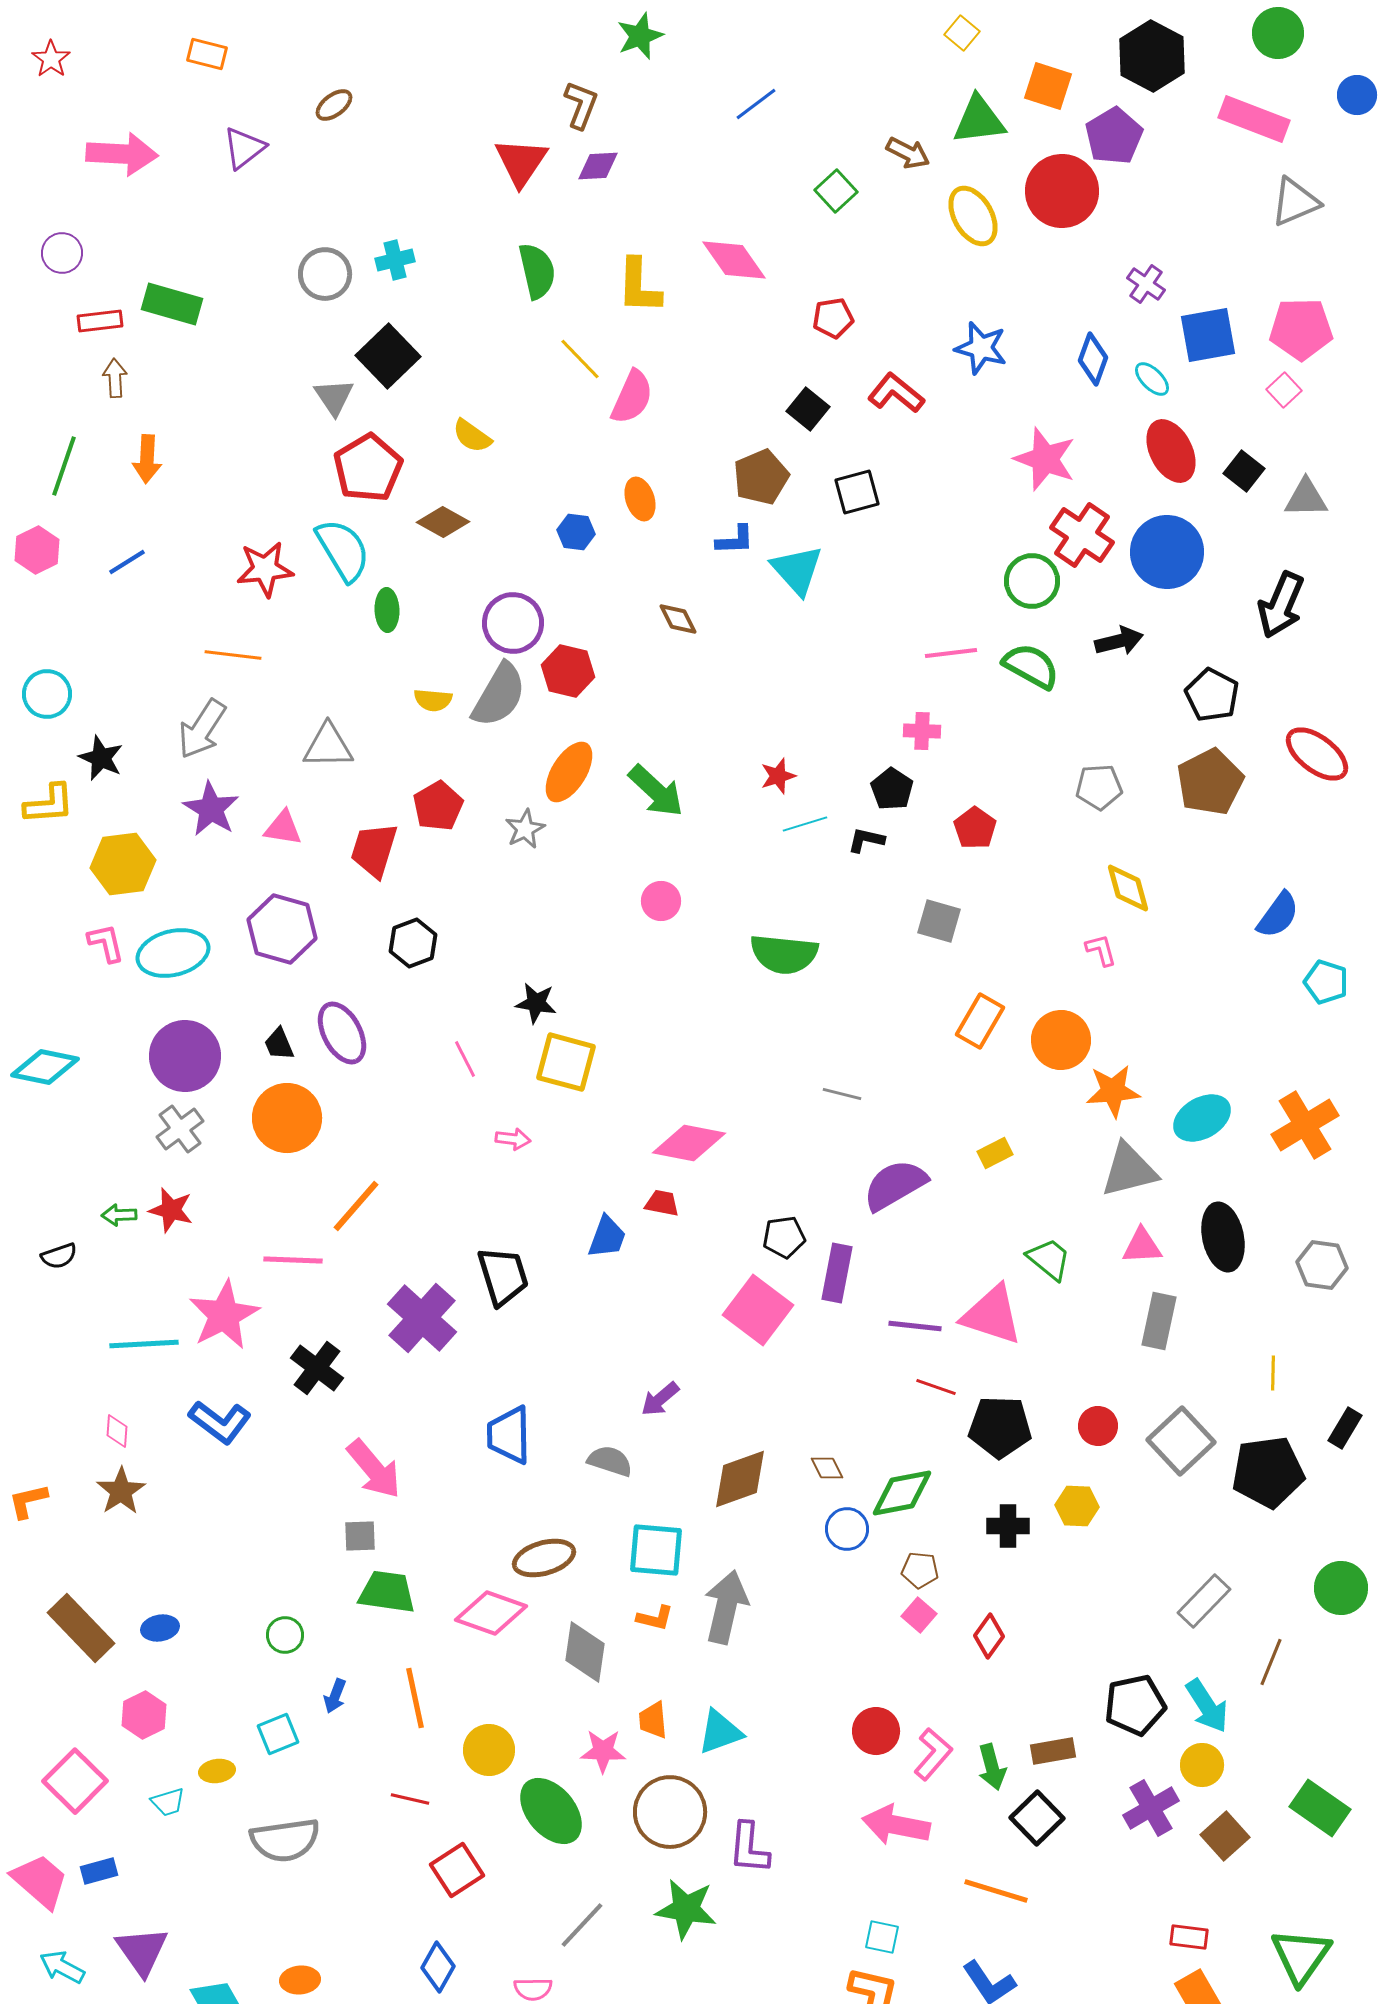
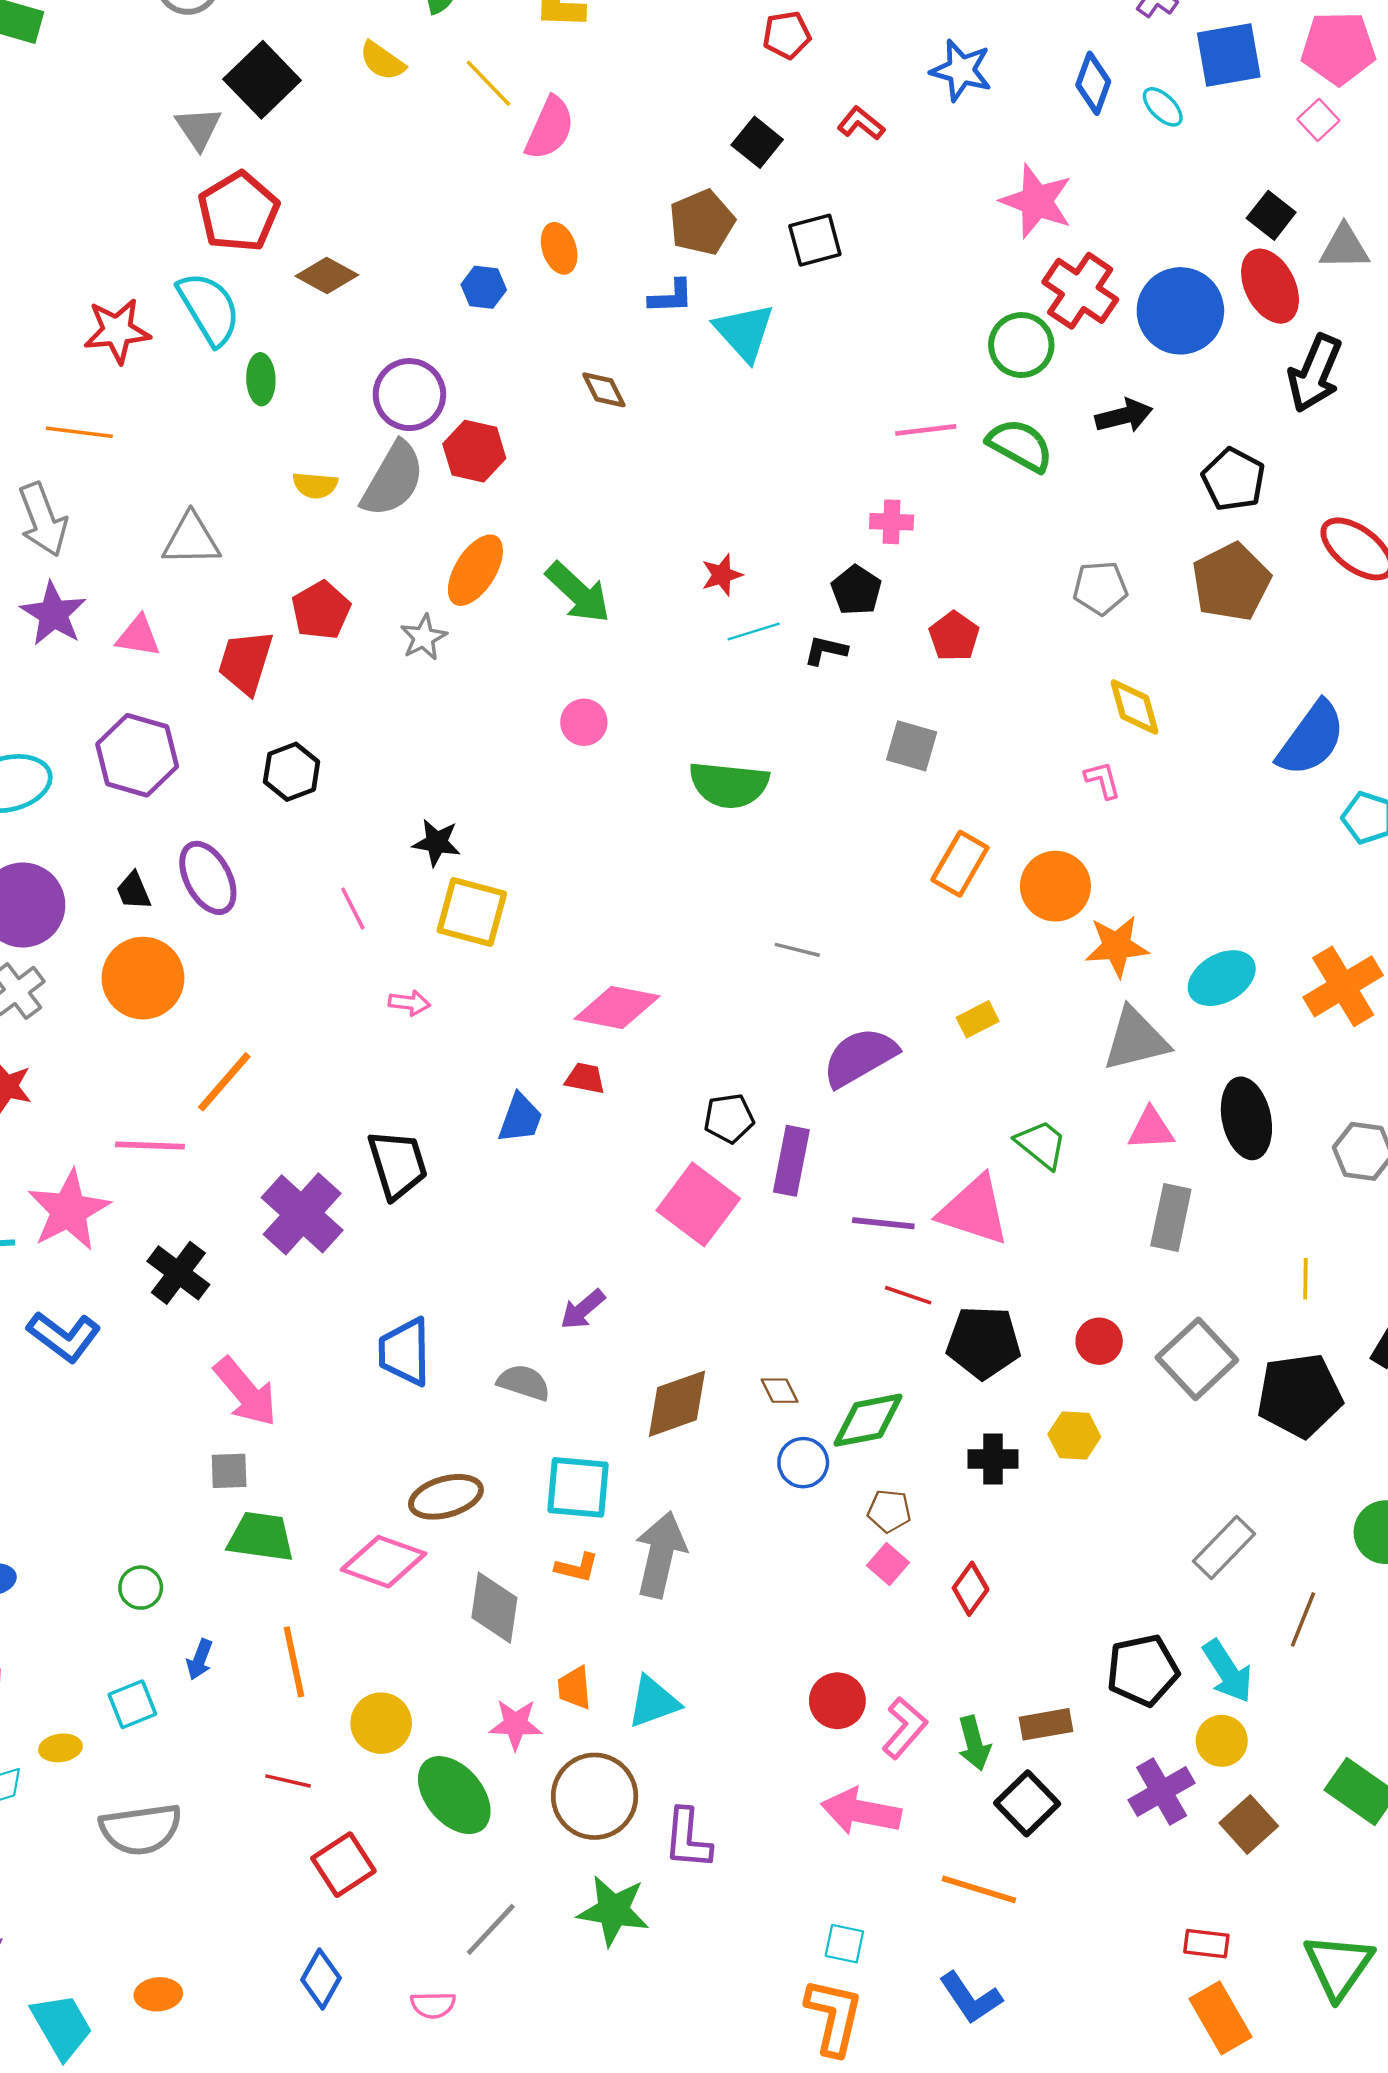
red L-shape: (896, 393) -> (861, 123), size x0.7
yellow semicircle: (472, 436) -> (382, 61), moved
red ellipse: (1171, 451) -> (1270, 286), moved
gray arrow: (202, 729) -> (43, 519), turned -54
blue semicircle: (1278, 915) -> (1311, 739), size x1.4

